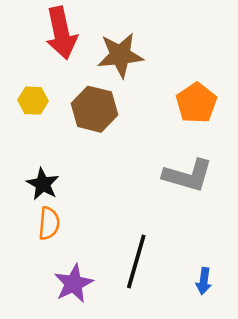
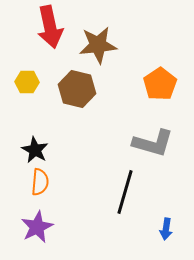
black line: (136, 261) -> (125, 192), moved
purple star: (74, 284) -> (37, 227), moved

